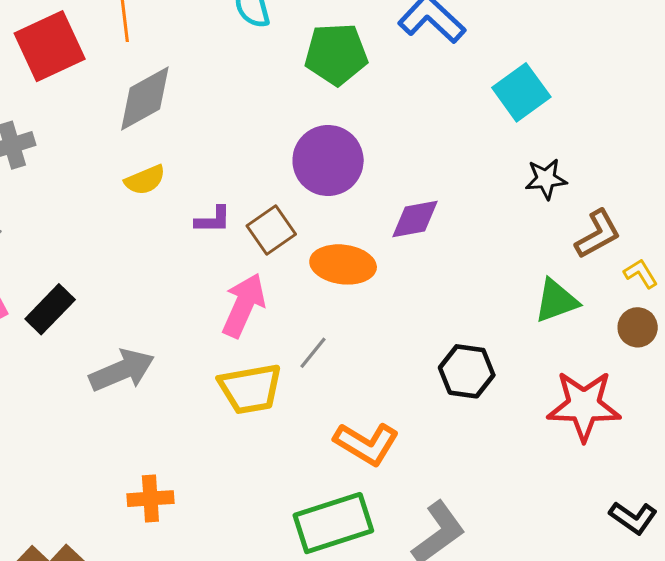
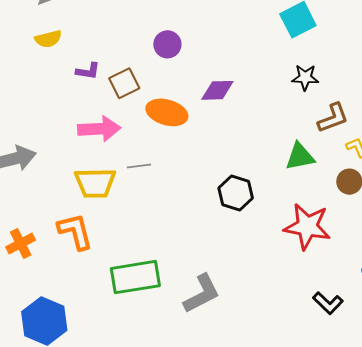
purple circle: (328, 161) -> (167, 44), size x0.6
pink arrow: (244, 305) -> (99, 129), turned 54
gray line: (313, 353) -> (139, 166), turned 35
orange L-shape: (366, 444) -> (75, 231), moved, turned -144
orange cross: (150, 499) -> (21, 243), turned -32

